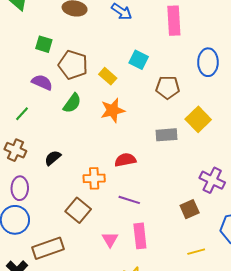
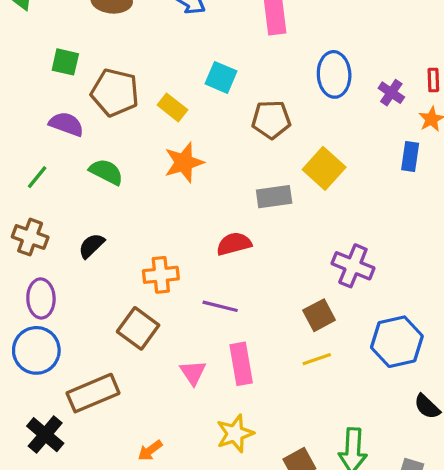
green semicircle: (72, 103) -> (106, 172), moved, turned -95
red semicircle: (125, 160) -> (234, 244), moved
yellow line: (196, 252) -> (317, 359), moved

